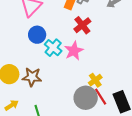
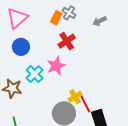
cyan cross: (53, 48) -> (35, 74), moved
red line: (101, 97) -> (85, 104), moved

